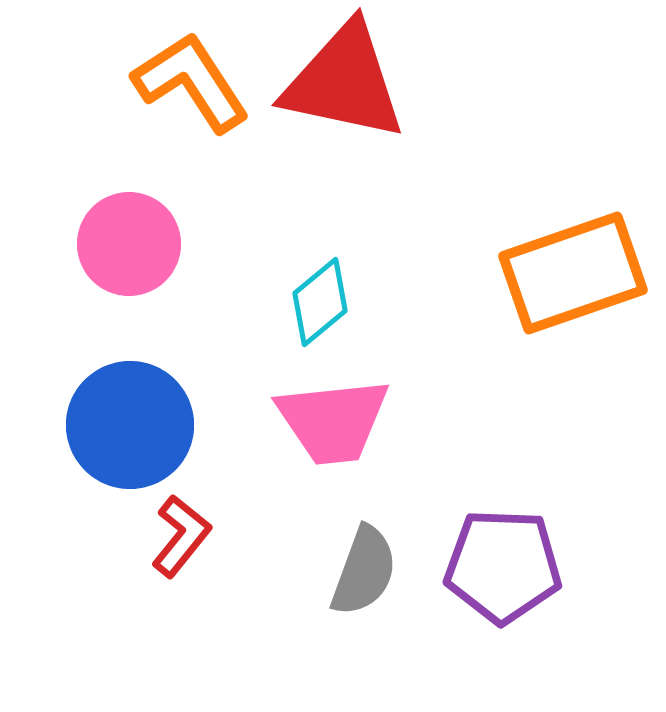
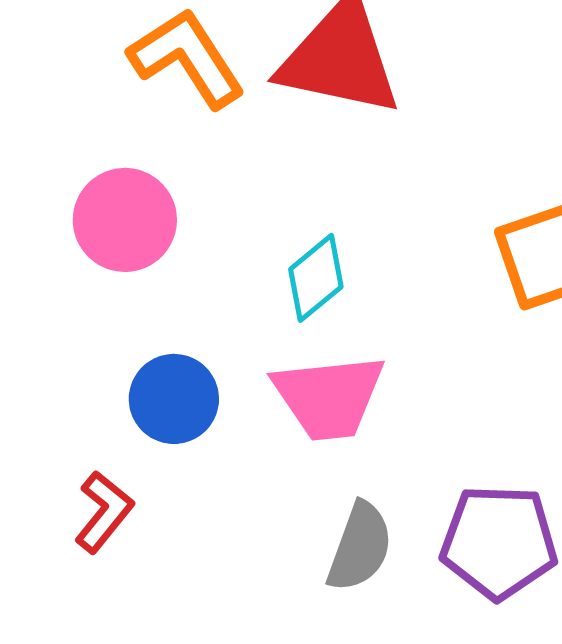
blue circle: (130, 425) -> (174, 399), moved, size x0.7
red L-shape: (181, 536) -> (104, 512), moved

